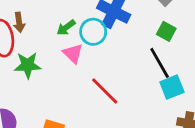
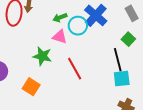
pink triangle: (73, 54) -> (60, 37), turned -42
green star: (28, 65) -> (42, 56), moved

